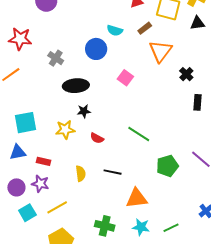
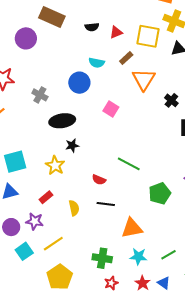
yellow star: (65, 130) -> (55, 165), turned -30
red semicircle: (97, 138) -> (99, 180), moved
red rectangle: (44, 161) -> (46, 197), moved, turned -48

